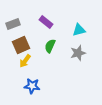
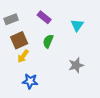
cyan triangle: (79, 30) -> (77, 25), turned -40
gray star: (78, 53) -> (76, 65), moved

